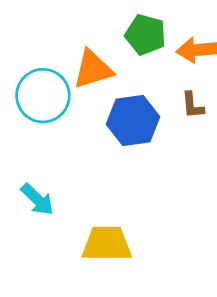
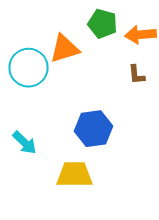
blue hexagon: (133, 121) -> (94, 129), moved

